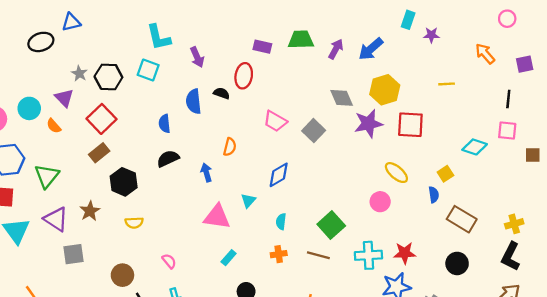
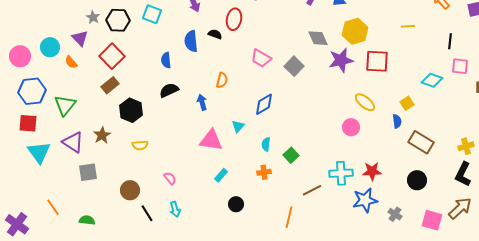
black line: (508, 99) -> (450, 41), moved
green square: (331, 225) -> (291, 155), moved, size x0.7
brown line: (318, 255) -> (312, 190), moved, turned -42

